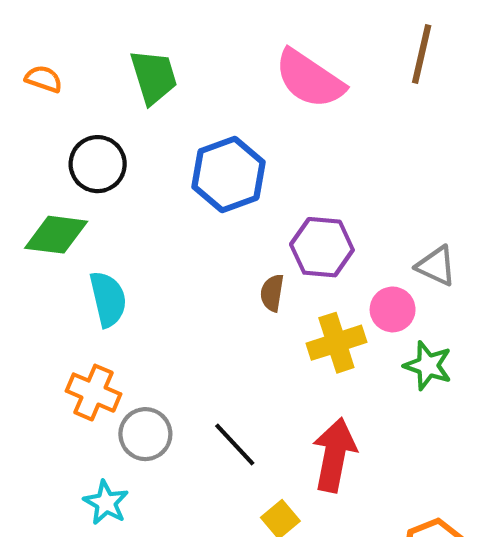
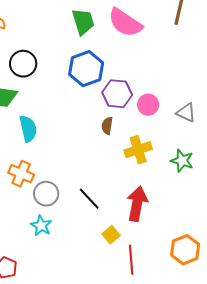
green trapezoid: (154, 77) -> (83, 22), moved
purple hexagon: (322, 247) -> (117, 94), moved
pink circle: (393, 309) -> (148, 105), moved
cyan star: (106, 503) -> (41, 226), moved

